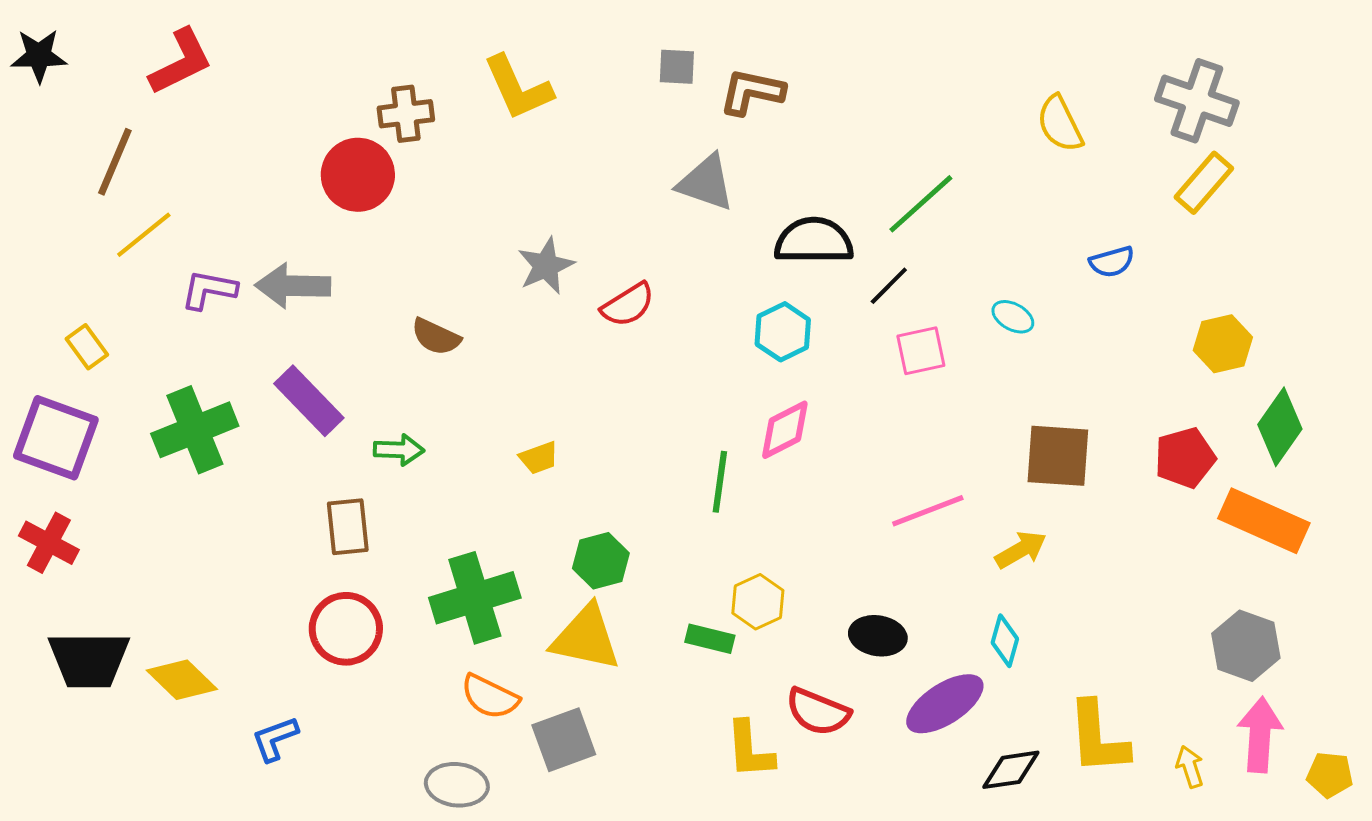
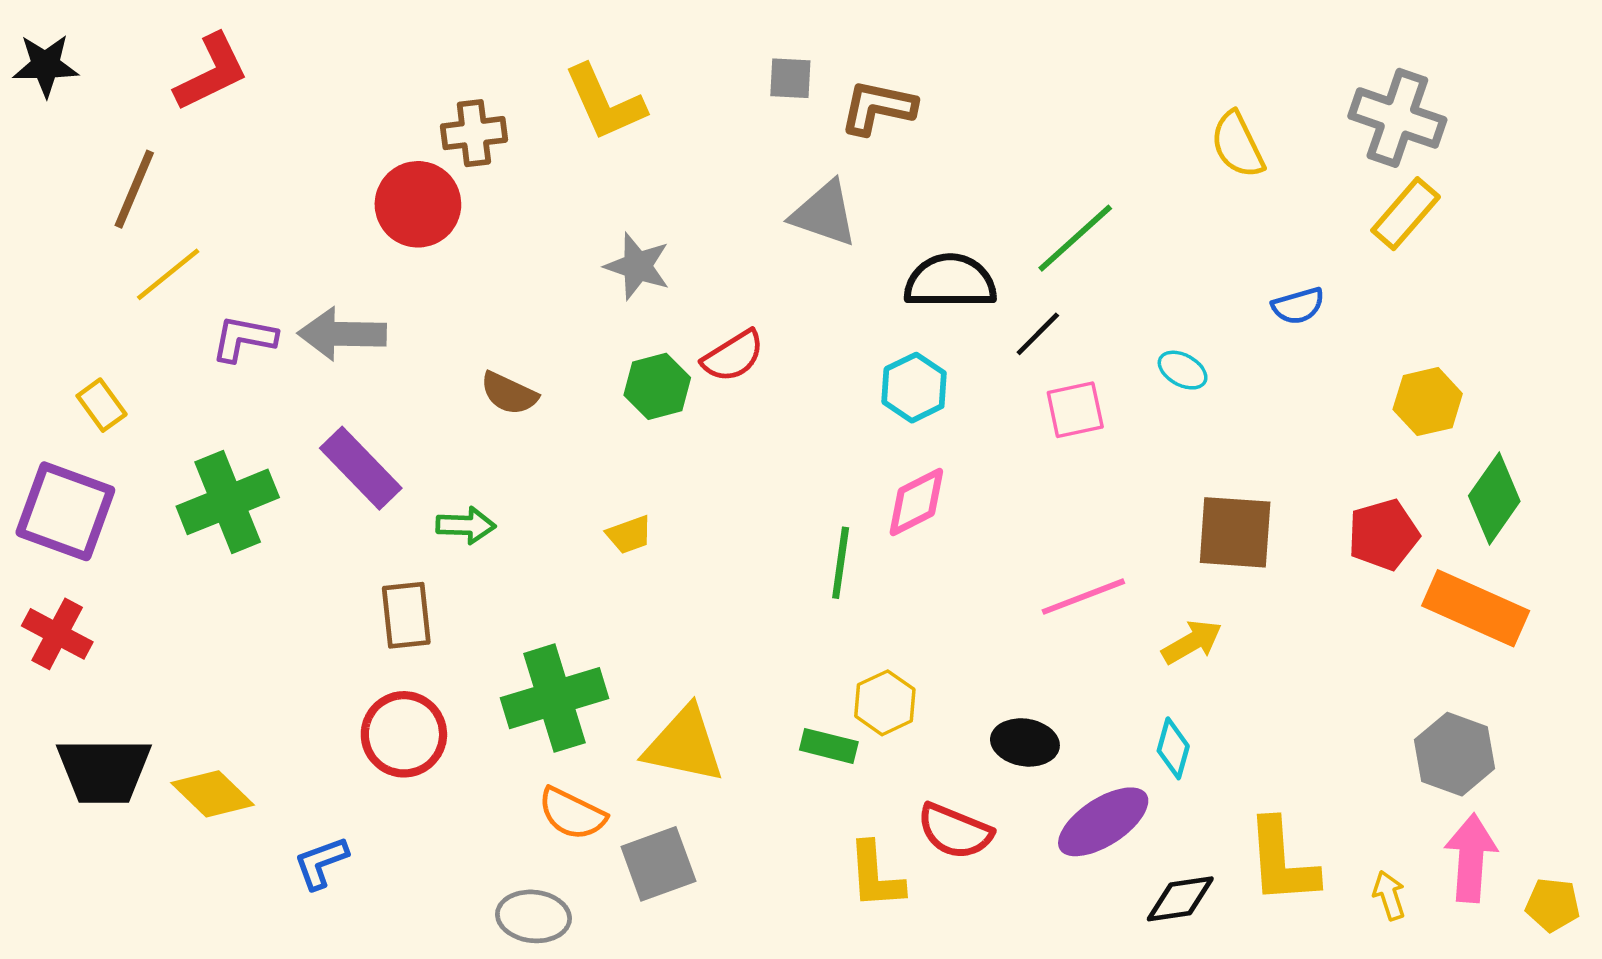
gray star: (546, 266) -> (637, 266), moved, turned -30
green hexagon: (601, 561) -> (657, 386), moved

